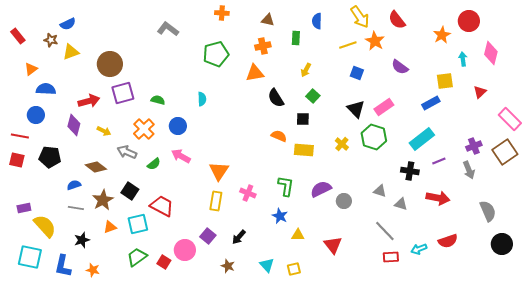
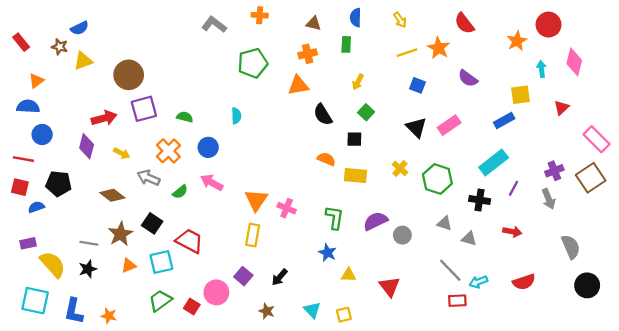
yellow arrow: (360, 17) -> (400, 20), moved, size x0.6
blue semicircle: (317, 21) -> (356, 18), moved
gray L-shape: (168, 29) -> (214, 25), moved
blue semicircle: (46, 89) -> (28, 106), moved
green hexagon: (374, 137) -> (437, 179), moved
purple line: (439, 161) -> (513, 188), turned -40
blue semicircle: (74, 185) -> (36, 207), moved
pink cross: (248, 193) -> (287, 208), moved
red arrow: (438, 198) -> (512, 232), size x0.7
black star: (82, 240) -> (88, 269), moved
cyan arrow: (419, 249) -> (478, 282), moved

